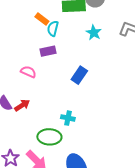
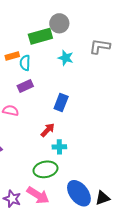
orange rectangle: (42, 19) -> (12, 56), turned -40
red arrow: (22, 105) -> (48, 130), moved

